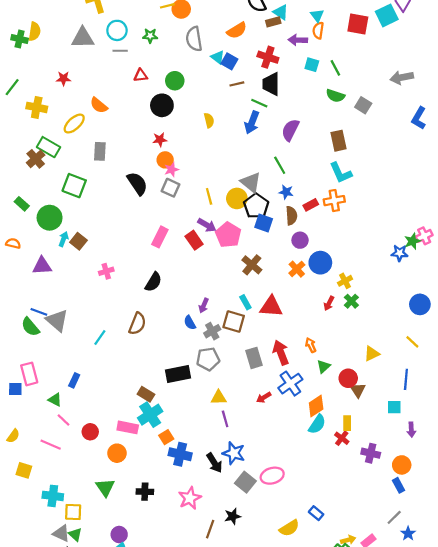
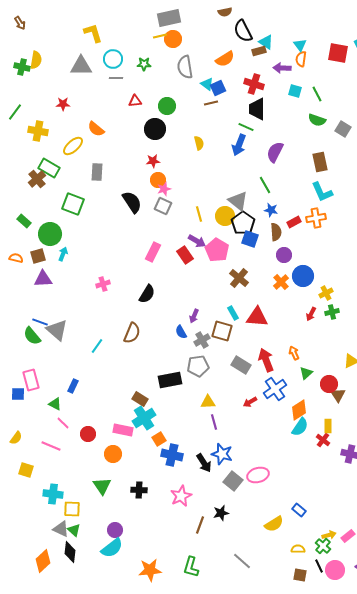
blue square: (229, 61) -> (218, 88), turned 35
brown line: (237, 84) -> (211, 103), moved
brown square: (78, 241) -> (38, 256), moved, turned 35
green cross: (351, 301) -> (332, 312), turned 32
gray rectangle: (254, 358) -> (241, 365), turned -42

